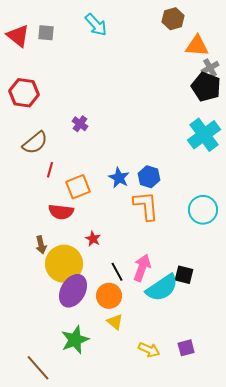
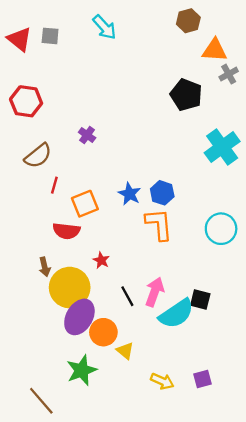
black pentagon: (206, 87) -> (186, 95), moved
orange circle: (109, 296) -> (103, 332), moved

